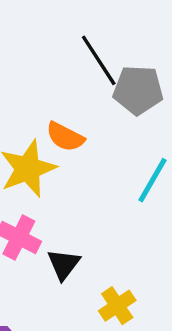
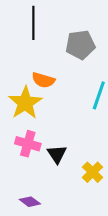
black line: (99, 60) -> (33, 23), moved, turned 44

